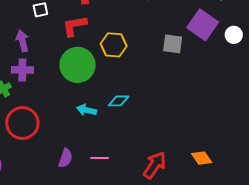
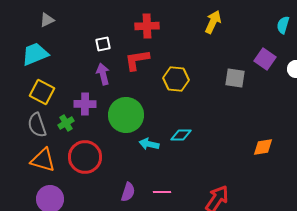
purple square: (203, 25) -> (265, 59), size x0.7
purple arrow: (22, 41) -> (103, 74), moved
green circle: (77, 65) -> (126, 115), moved
orange diamond: (202, 158) -> (263, 147), moved, turned -65

